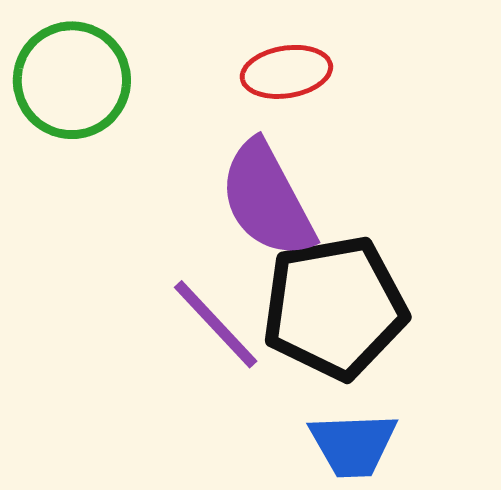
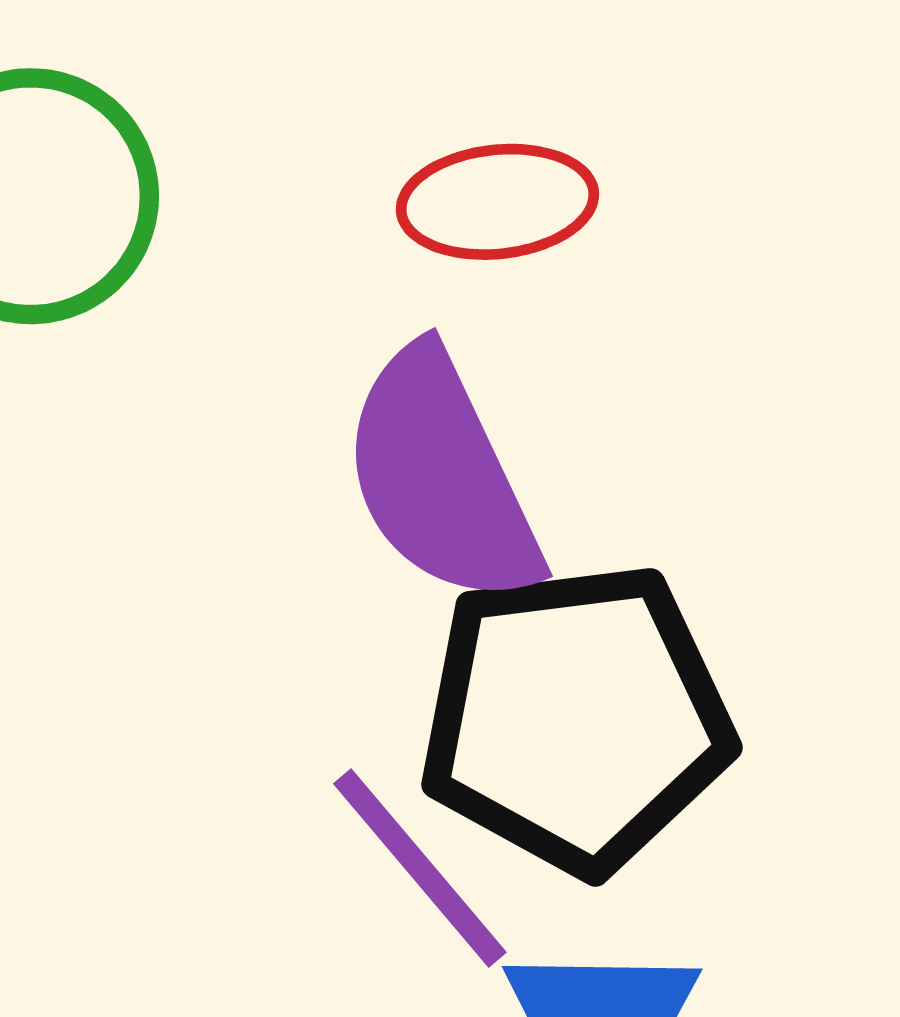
purple line: (216, 324) -> (420, 868), moved

